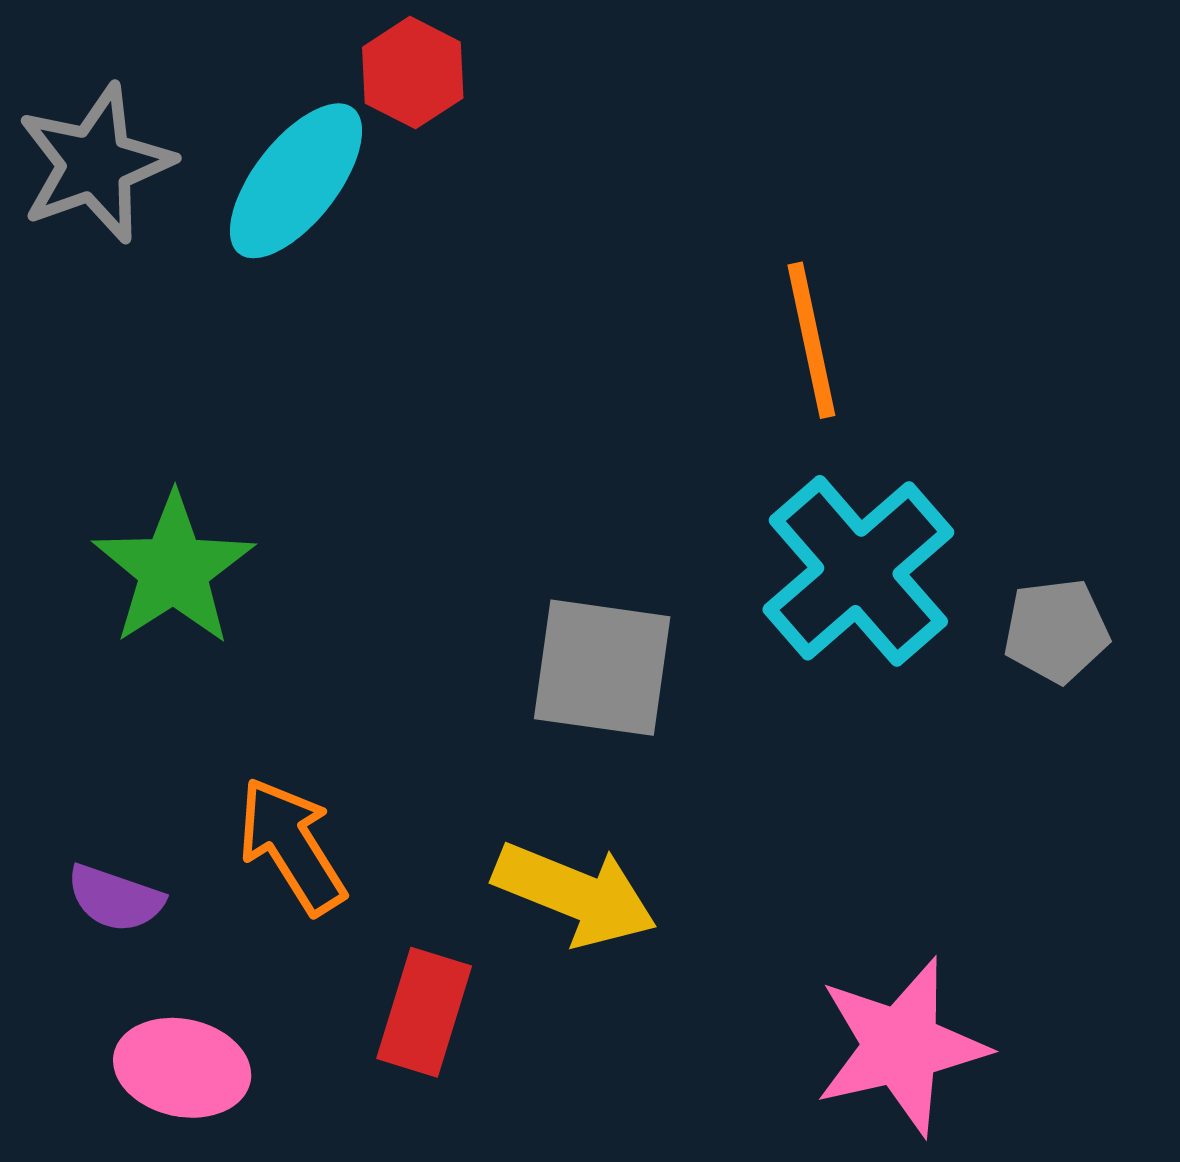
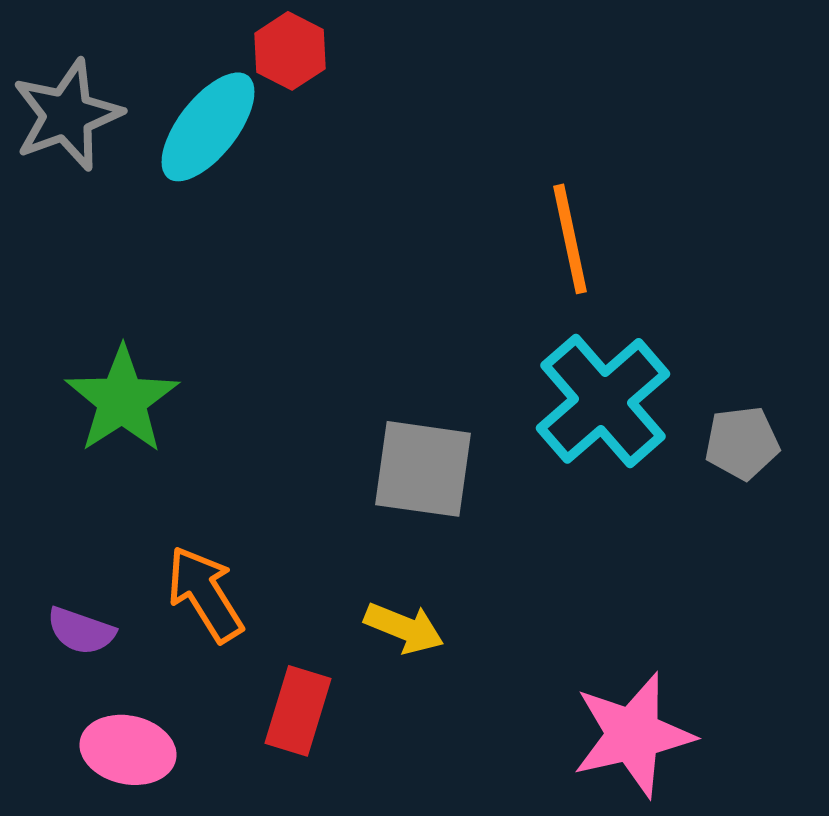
yellow arrow: (575, 894) -> (404, 628), size x0.7

